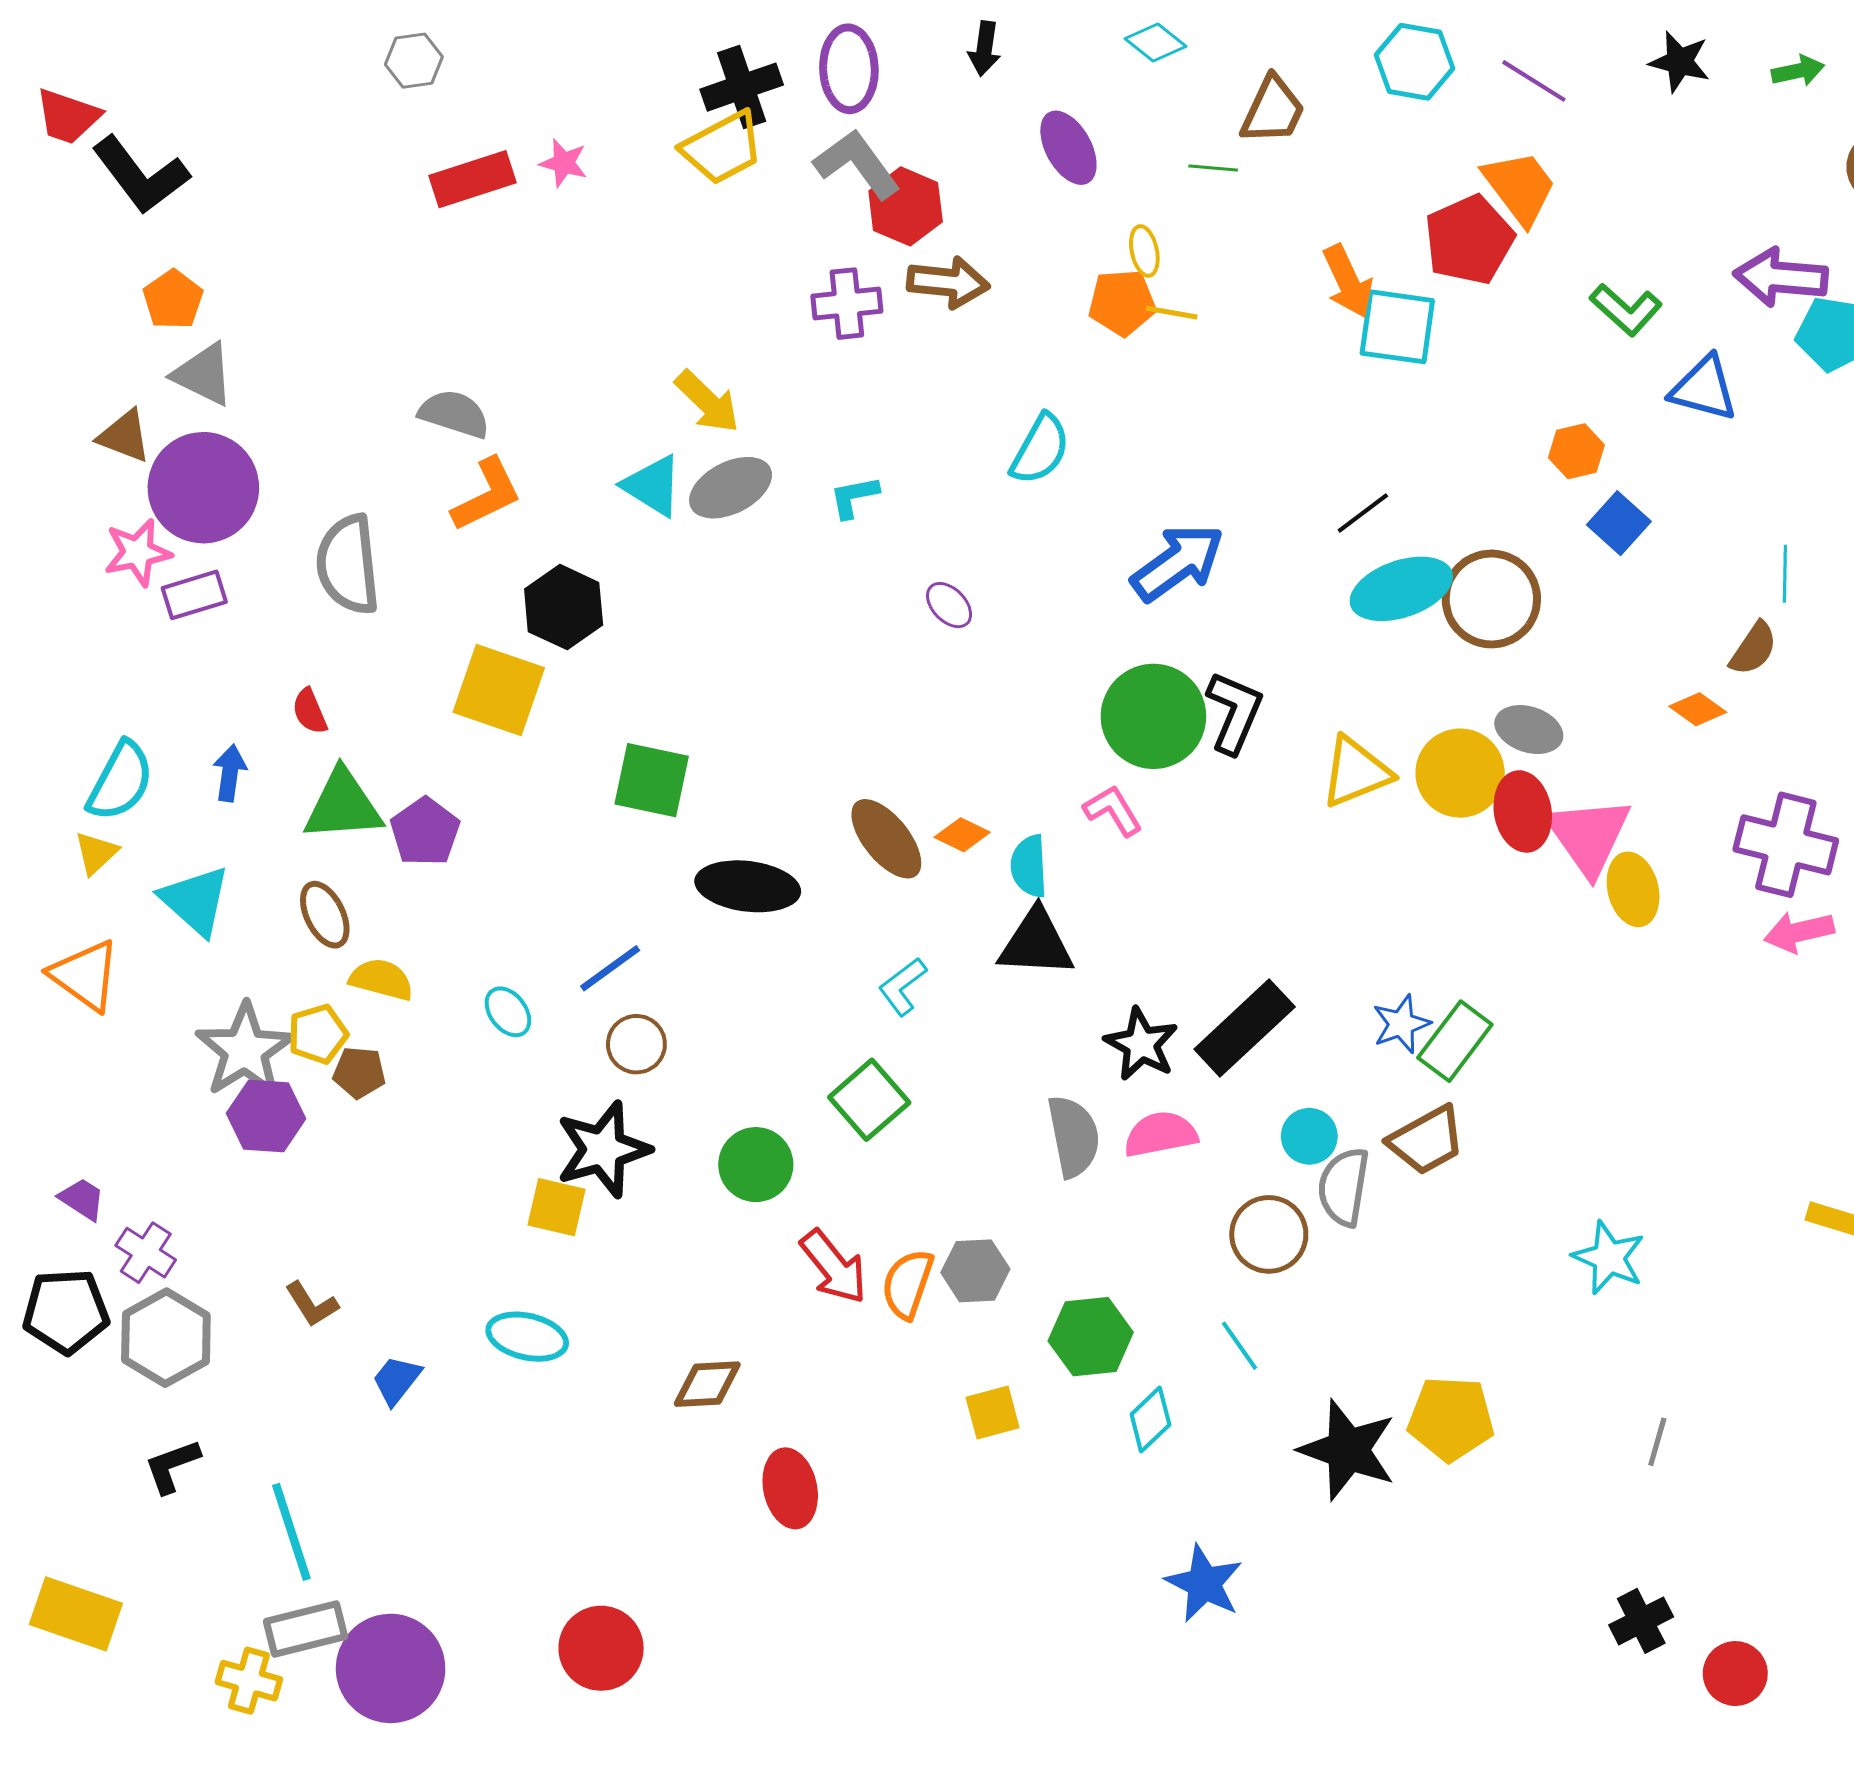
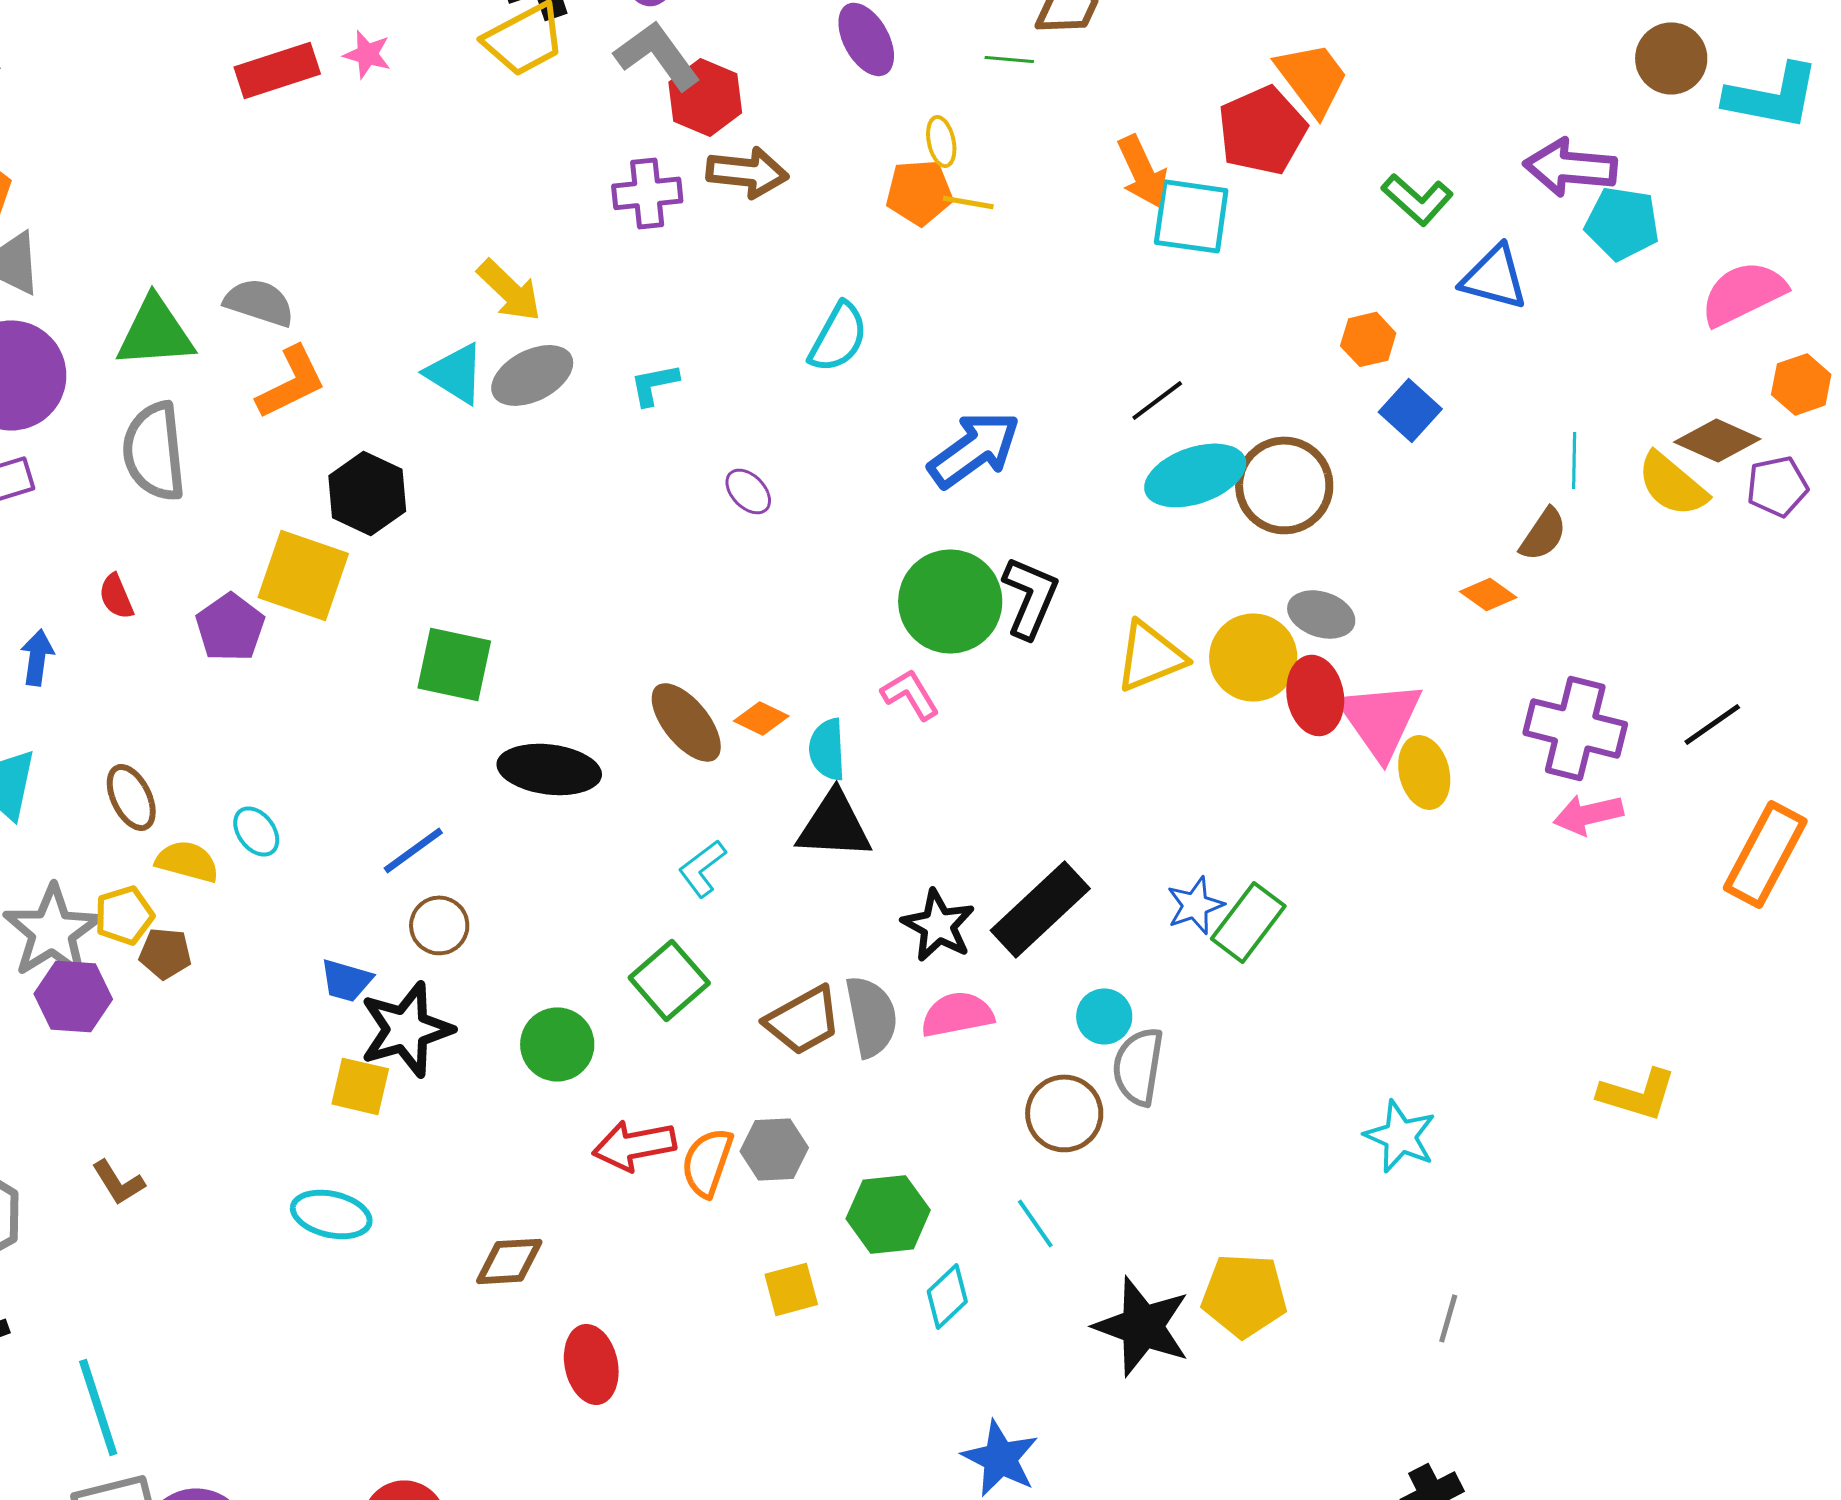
green triangle: (343, 805) -> (155, 332), moved
purple pentagon: (425, 832) -> (230, 627), moved
cyan ellipse: (508, 1012) -> (256, 831), moved
brown trapezoid: (1427, 1140) -> (803, 1020), moved
red arrow: (834, 1267) -> (634, 1145), turned 118
blue trapezoid: (397, 1380) -> (346, 980), moved, turned -112

